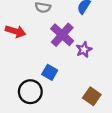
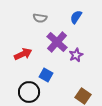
red arrow: (16, 31) -> (23, 54), moved, turned -42

